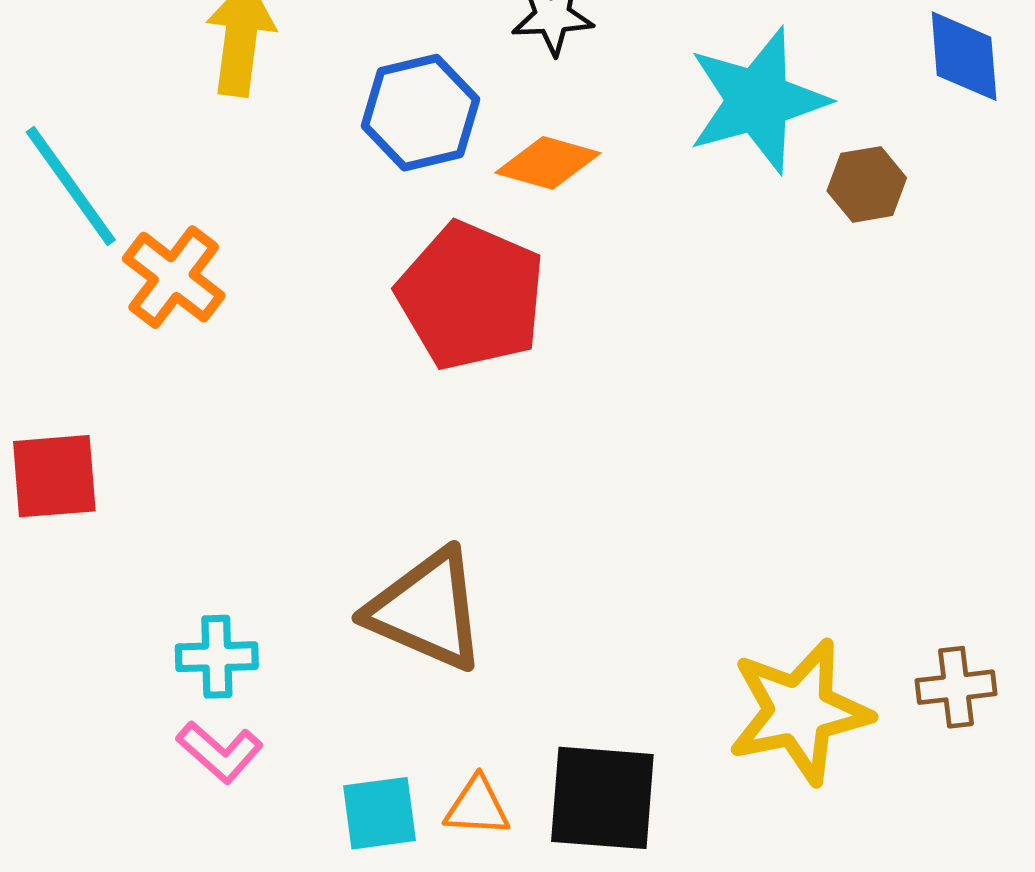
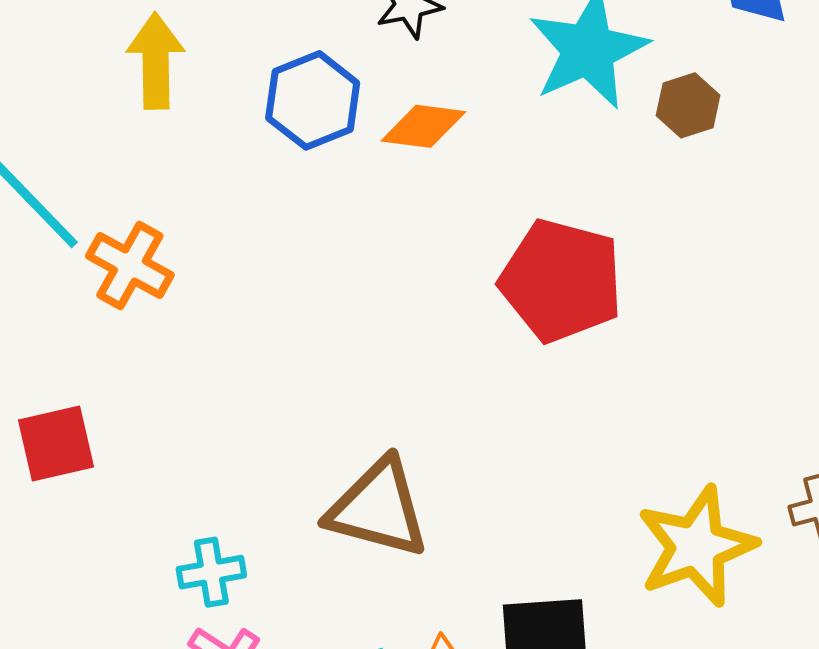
red pentagon: (471, 296) -> (561, 281), moved

